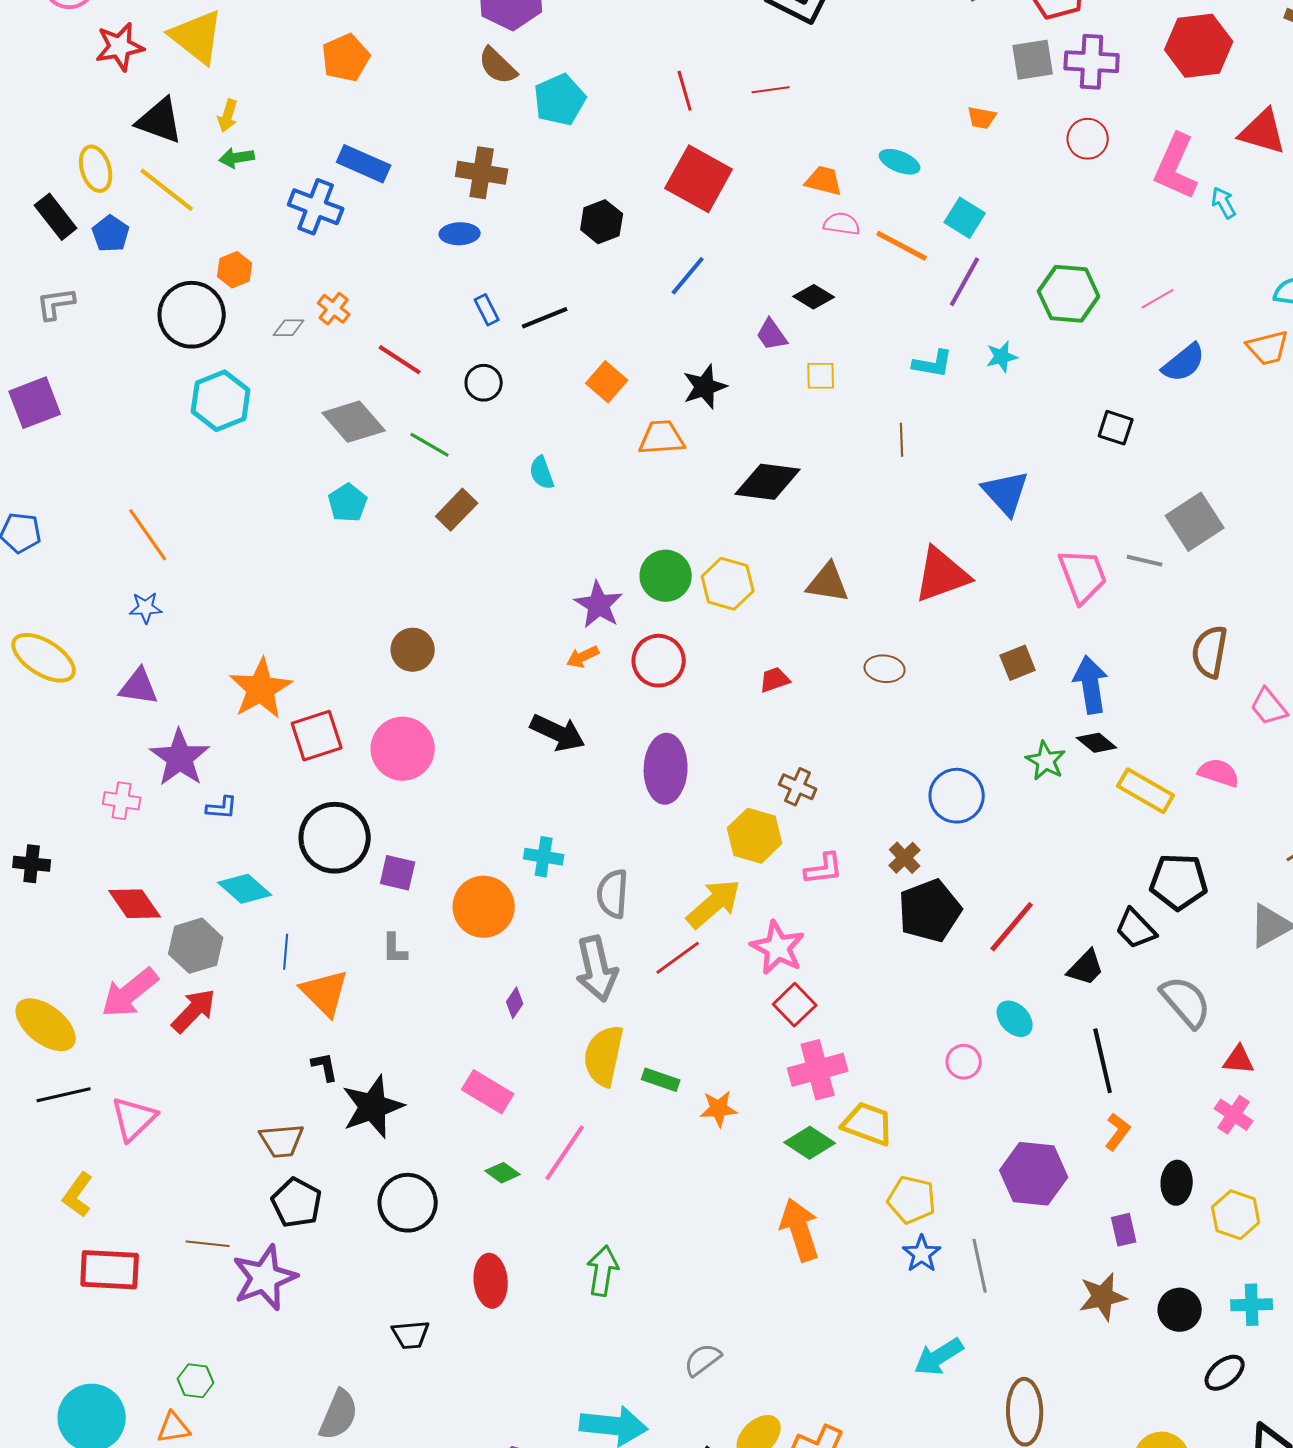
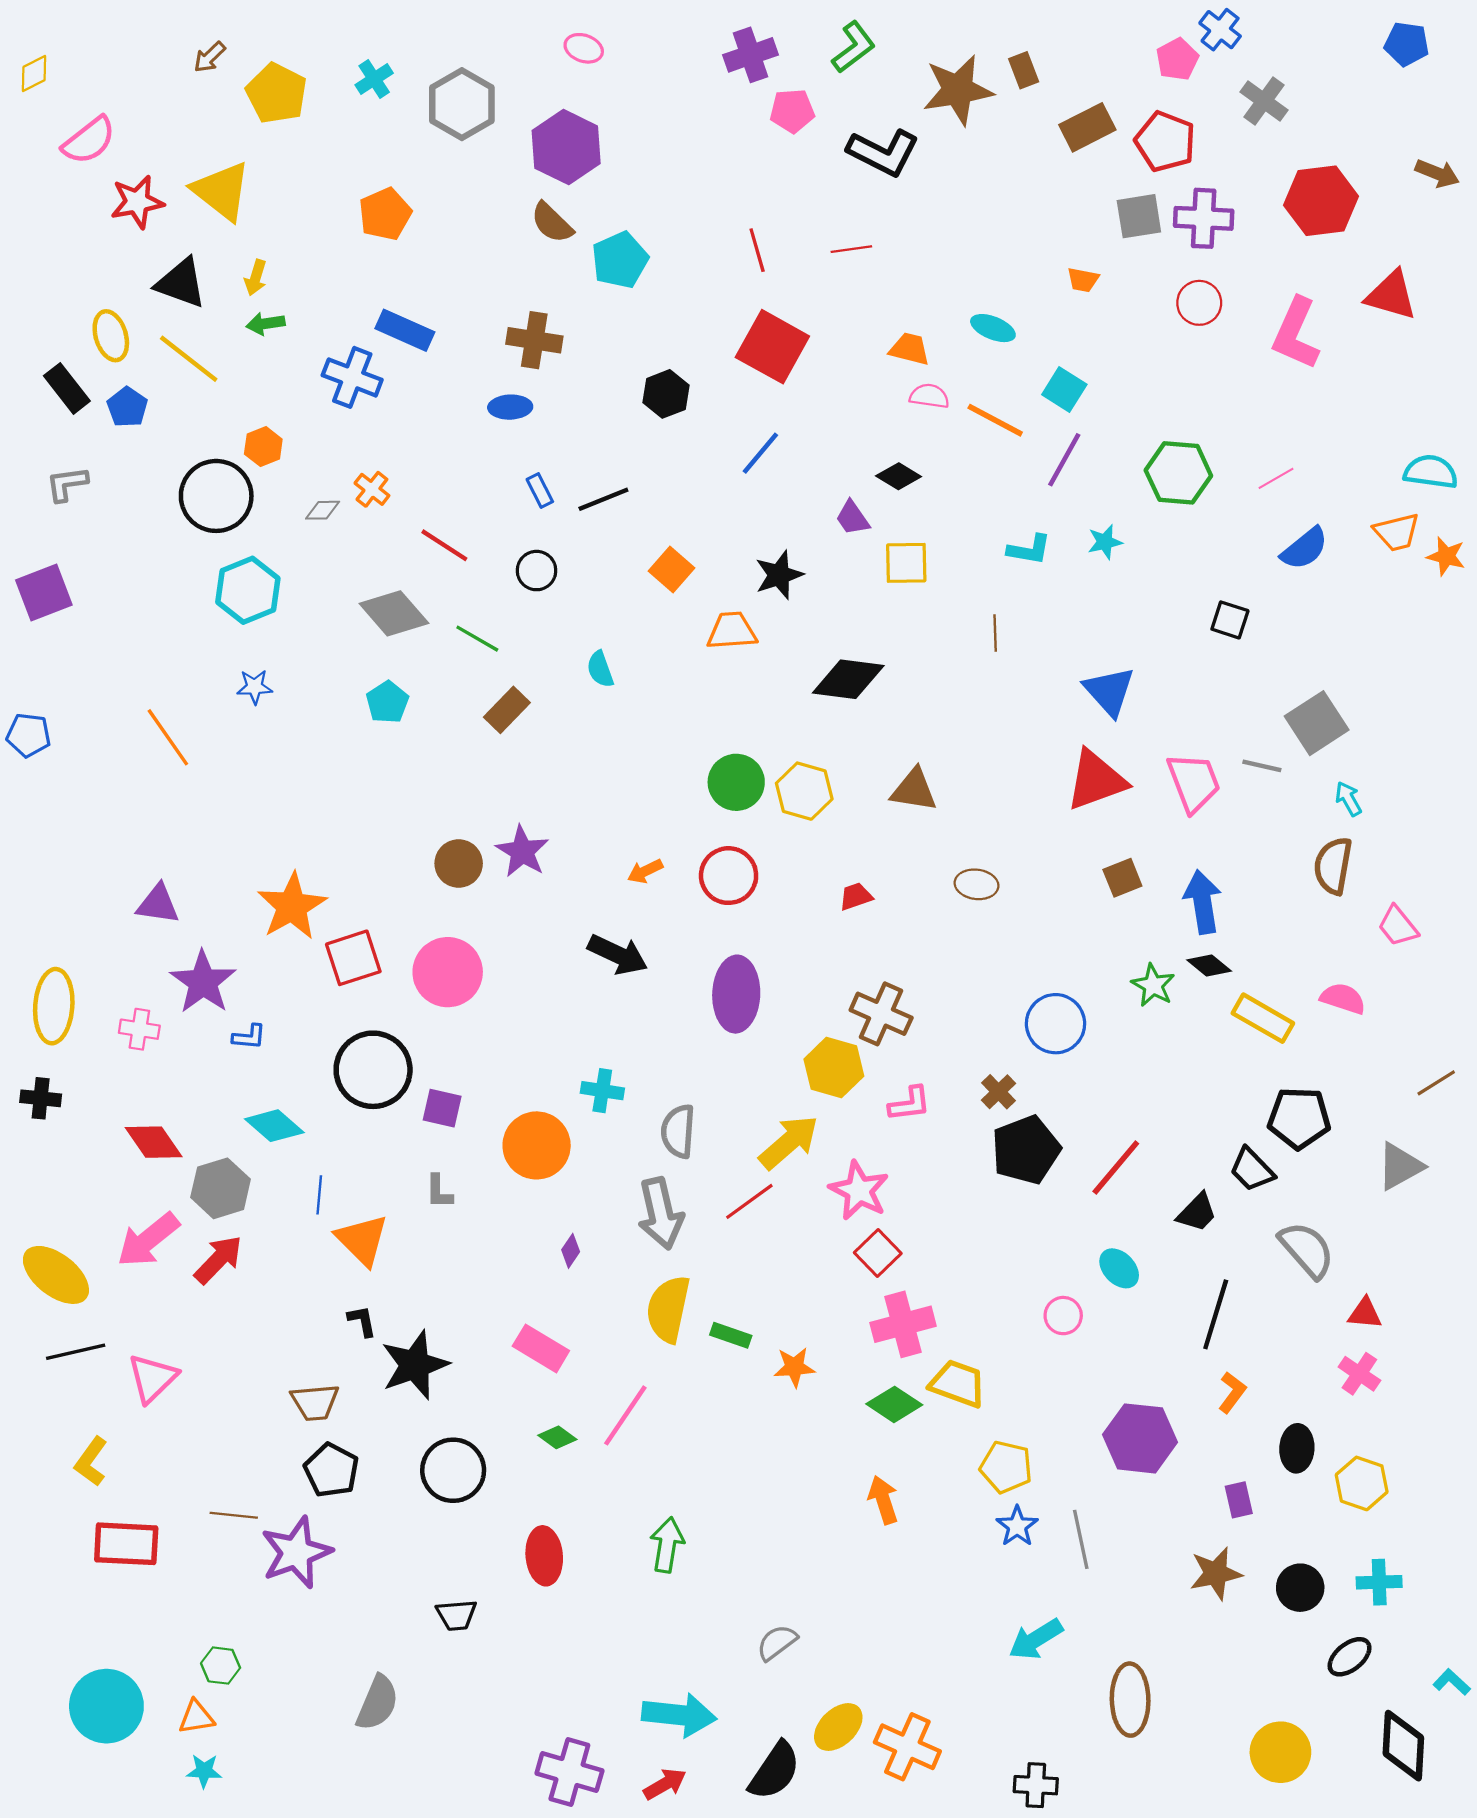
cyan arrow: (1224, 203) -> (1348, 799), moved
yellow square: (821, 376) -> (906, 563), size x1.4
red triangle: (942, 575) -> (1096, 780), moved
purple star: (599, 605) -> (522, 851), moved
blue star: (146, 608) -> (255, 687), moved
yellow ellipse: (44, 658) -> (54, 1006), moved, turned 62
brown cross: (798, 787) -> (881, 1014), size x1.5
black line: (1103, 1061) -> (1216, 1314), turned 30
orange arrow: (800, 1230) -> (883, 1500), size x0.7

